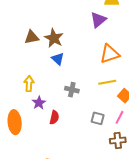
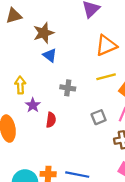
brown triangle: (32, 37) -> (14, 16), moved
brown star: (54, 38) -> (44, 33), turned 30
gray square: (98, 118) -> (99, 117), turned -32

